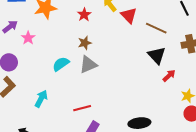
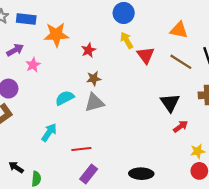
red star: (84, 15) -> (88, 50), moved
brown line: (156, 28) -> (181, 62), moved
cyan arrow: (41, 99) -> (49, 132), moved

